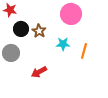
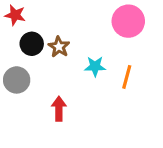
pink circle: (71, 14) -> (128, 21), moved
red arrow: (39, 72) -> (59, 109), turned 119

